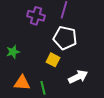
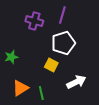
white pentagon: (65, 38) -> (63, 43), turned -30
orange triangle: (22, 83) -> (20, 88), turned -36

